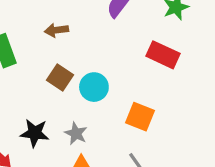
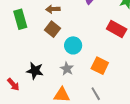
brown square: (60, 78) -> (53, 29), moved
gray star: (76, 133) -> (67, 69), moved

